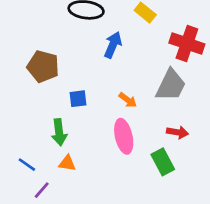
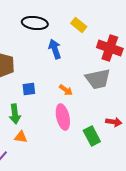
blue arrow: (113, 45) -> (55, 49), turned -42
gray trapezoid: (171, 85) -> (98, 79), turned 52
red arrow: (177, 132) -> (114, 122), moved

